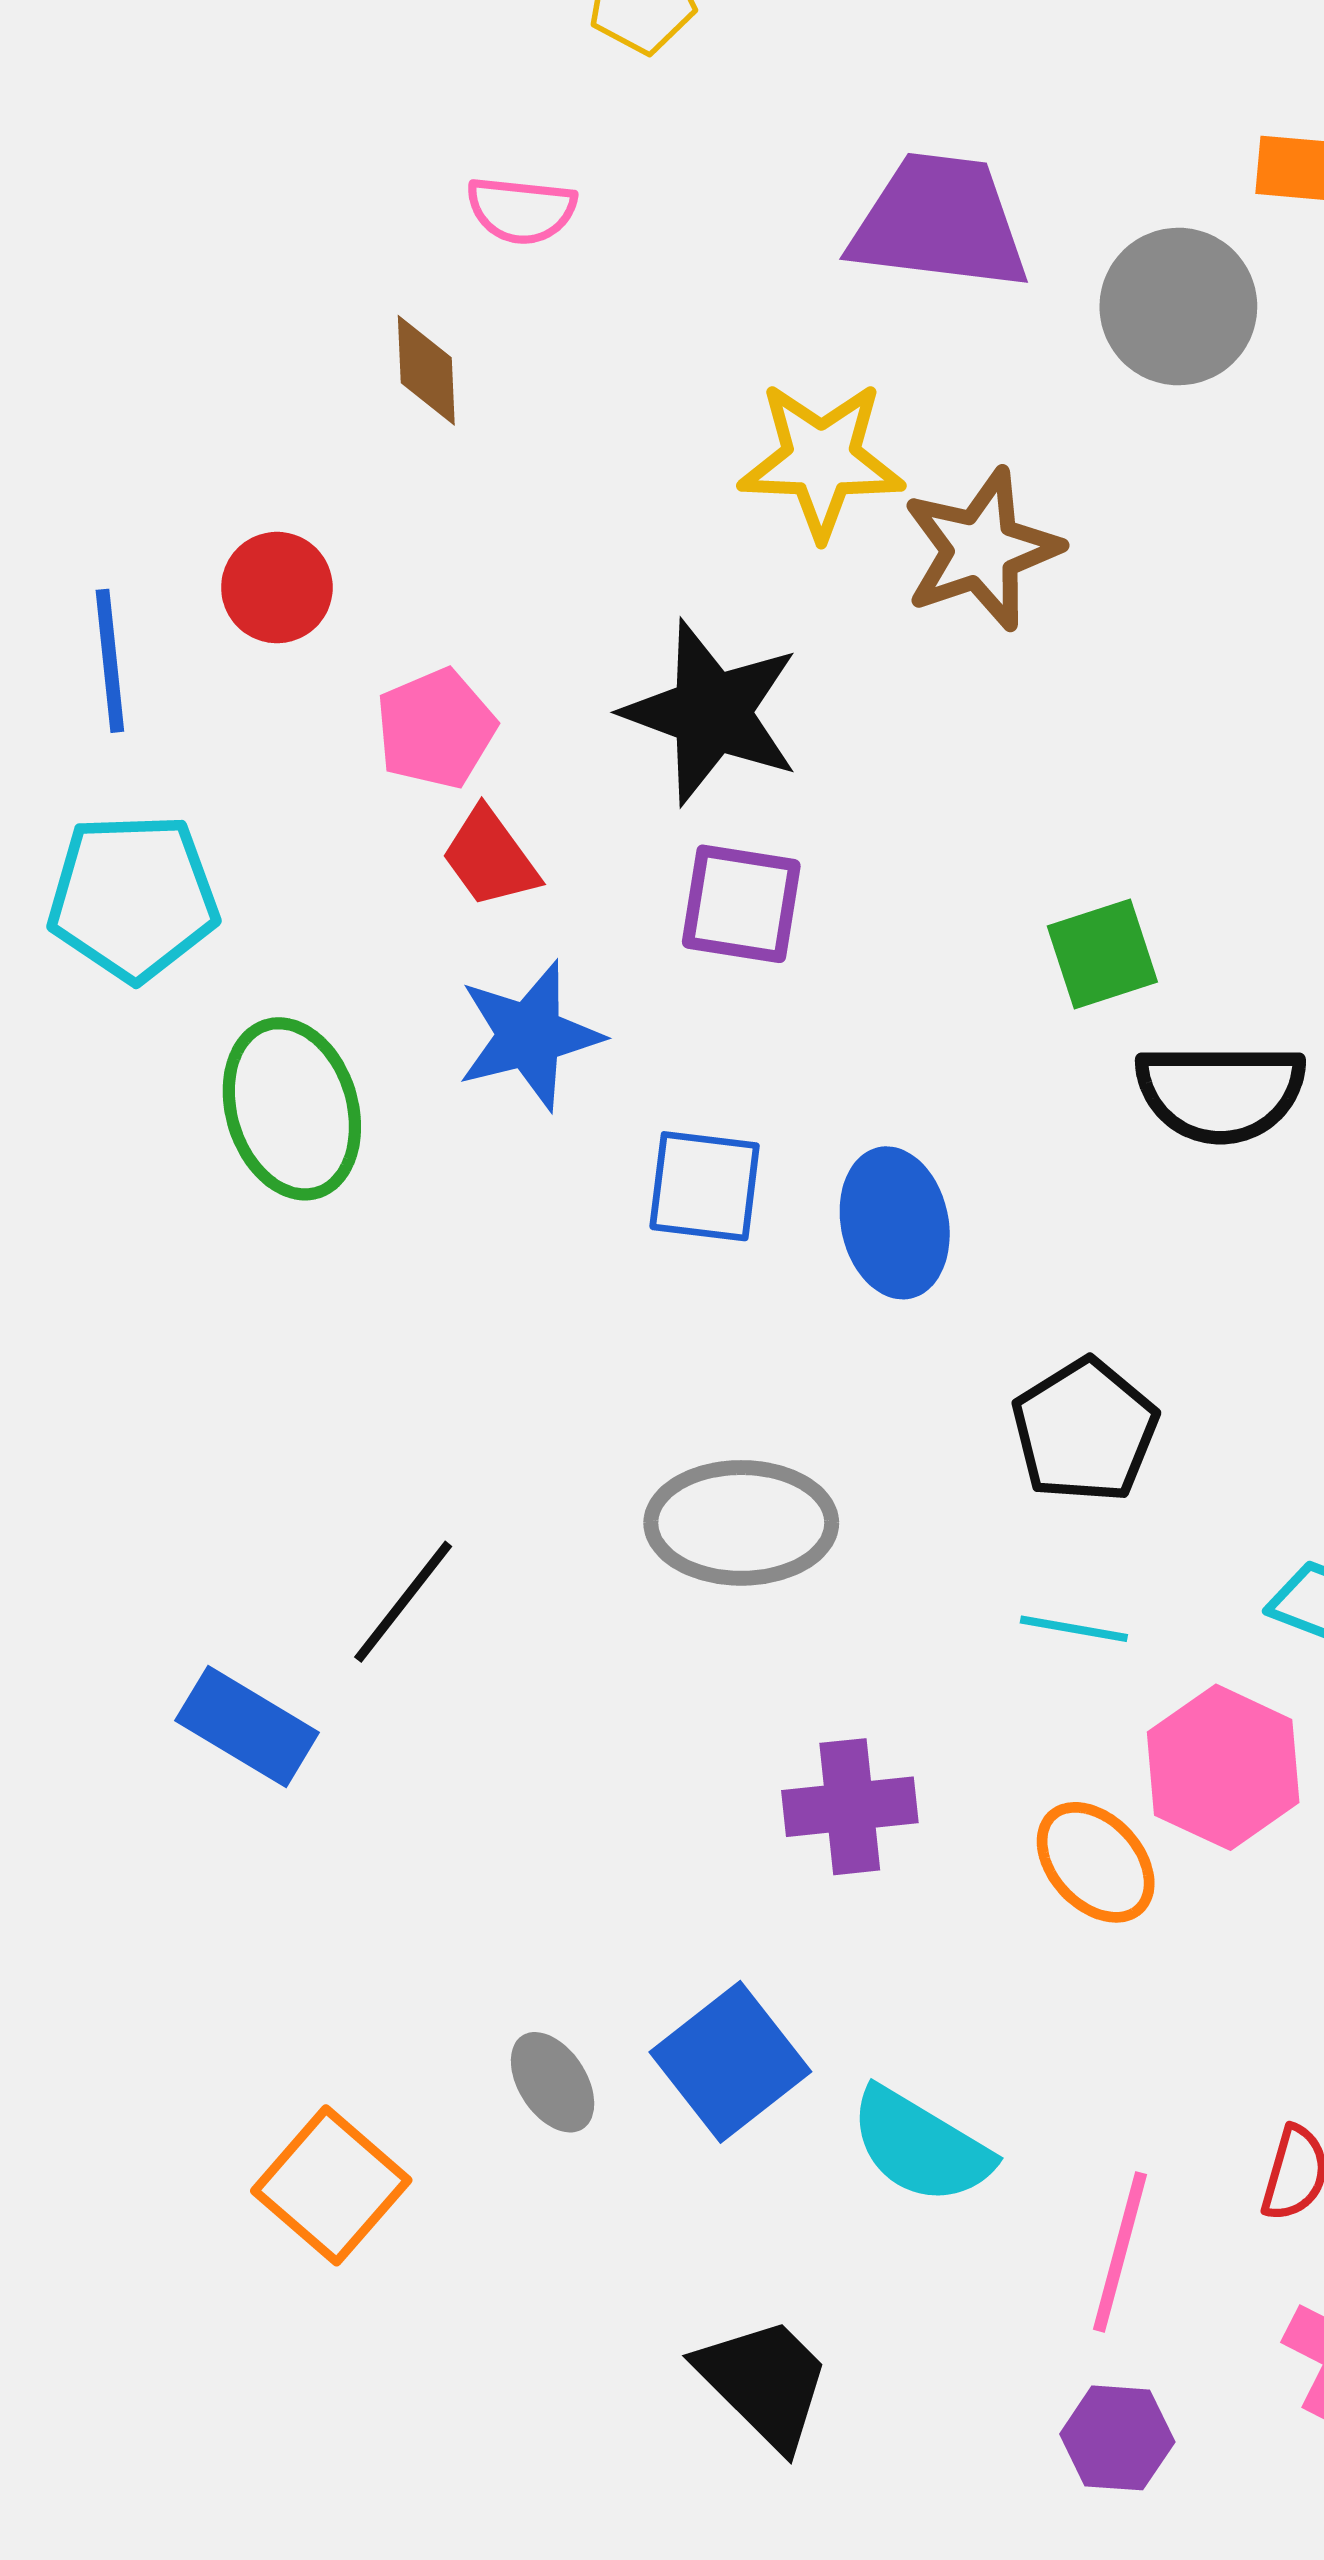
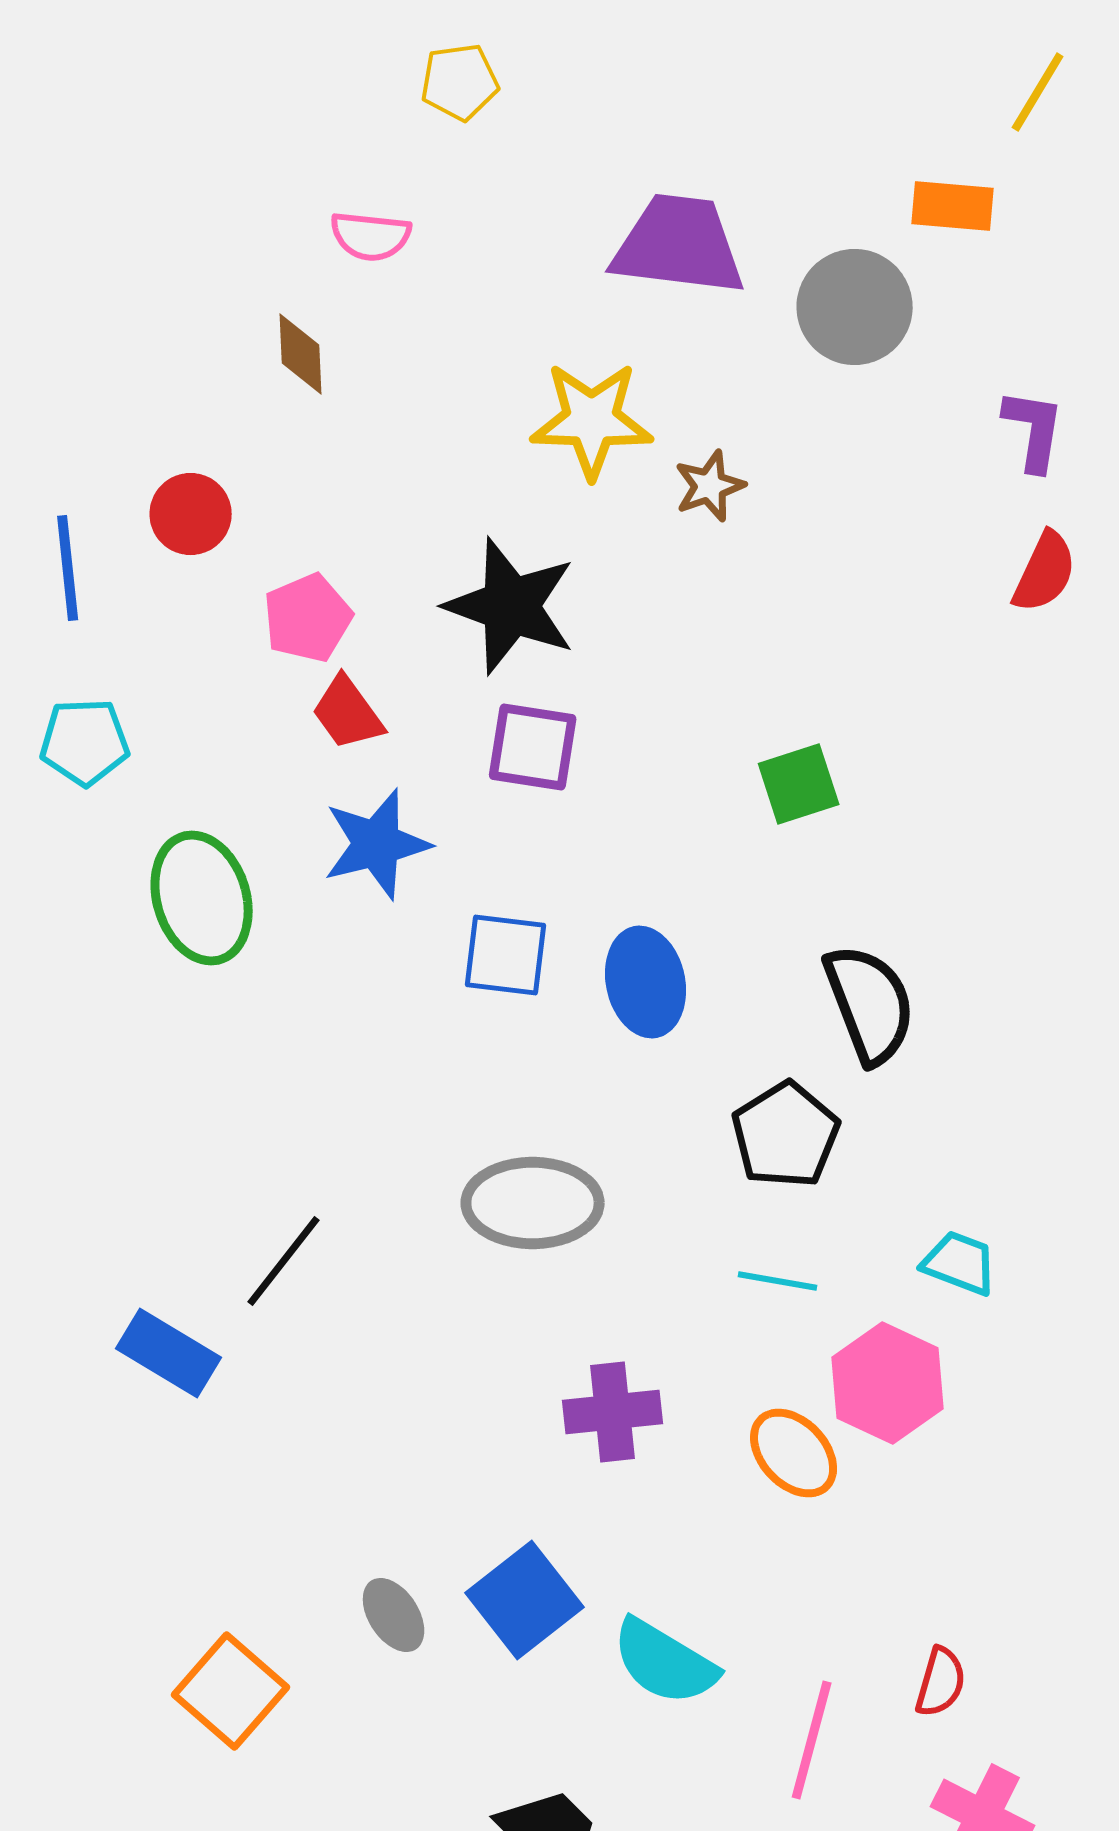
brown star: (982, 550) -> (710, 486), size x0.6
cyan pentagon: (133, 897) -> (85, 742), size x0.7
black semicircle: (1220, 1093) -> (870, 1004), moved, turned -111

